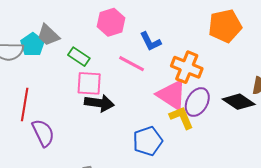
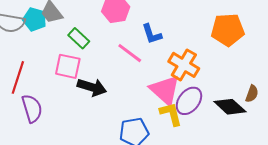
cyan pentagon: (33, 45) -> (35, 19), turned -30
pink square: (89, 83) -> (68, 66), moved

